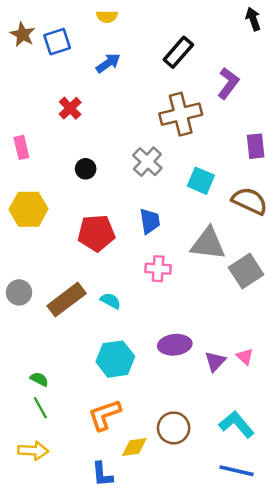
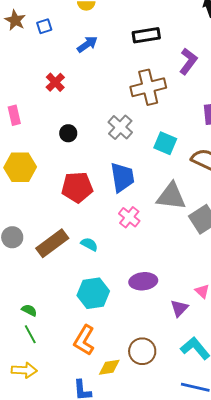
blue square: (57, 42) -> (44, 26), size x0.7
black rectangle: (178, 52) -> (146, 35), turned 40
blue trapezoid: (150, 221) -> (122, 177), size x1.4
pink cross: (158, 269) -> (129, 217), turned 35
purple triangle: (215, 361) -> (179, 308), moved
orange L-shape: (105, 415) -> (84, 340), turned -40

